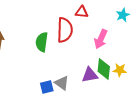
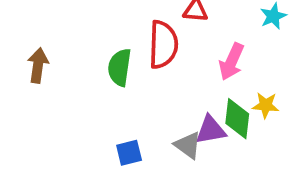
yellow star: (120, 70) -> (266, 105), moved
gray triangle: (62, 83) -> (188, 145), moved

